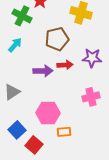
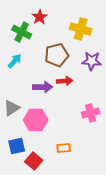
purple star: (92, 58) -> (92, 61), moved
pink hexagon: (48, 113) -> (36, 120), moved
blue square: (17, 130) -> (17, 146), turned 30

